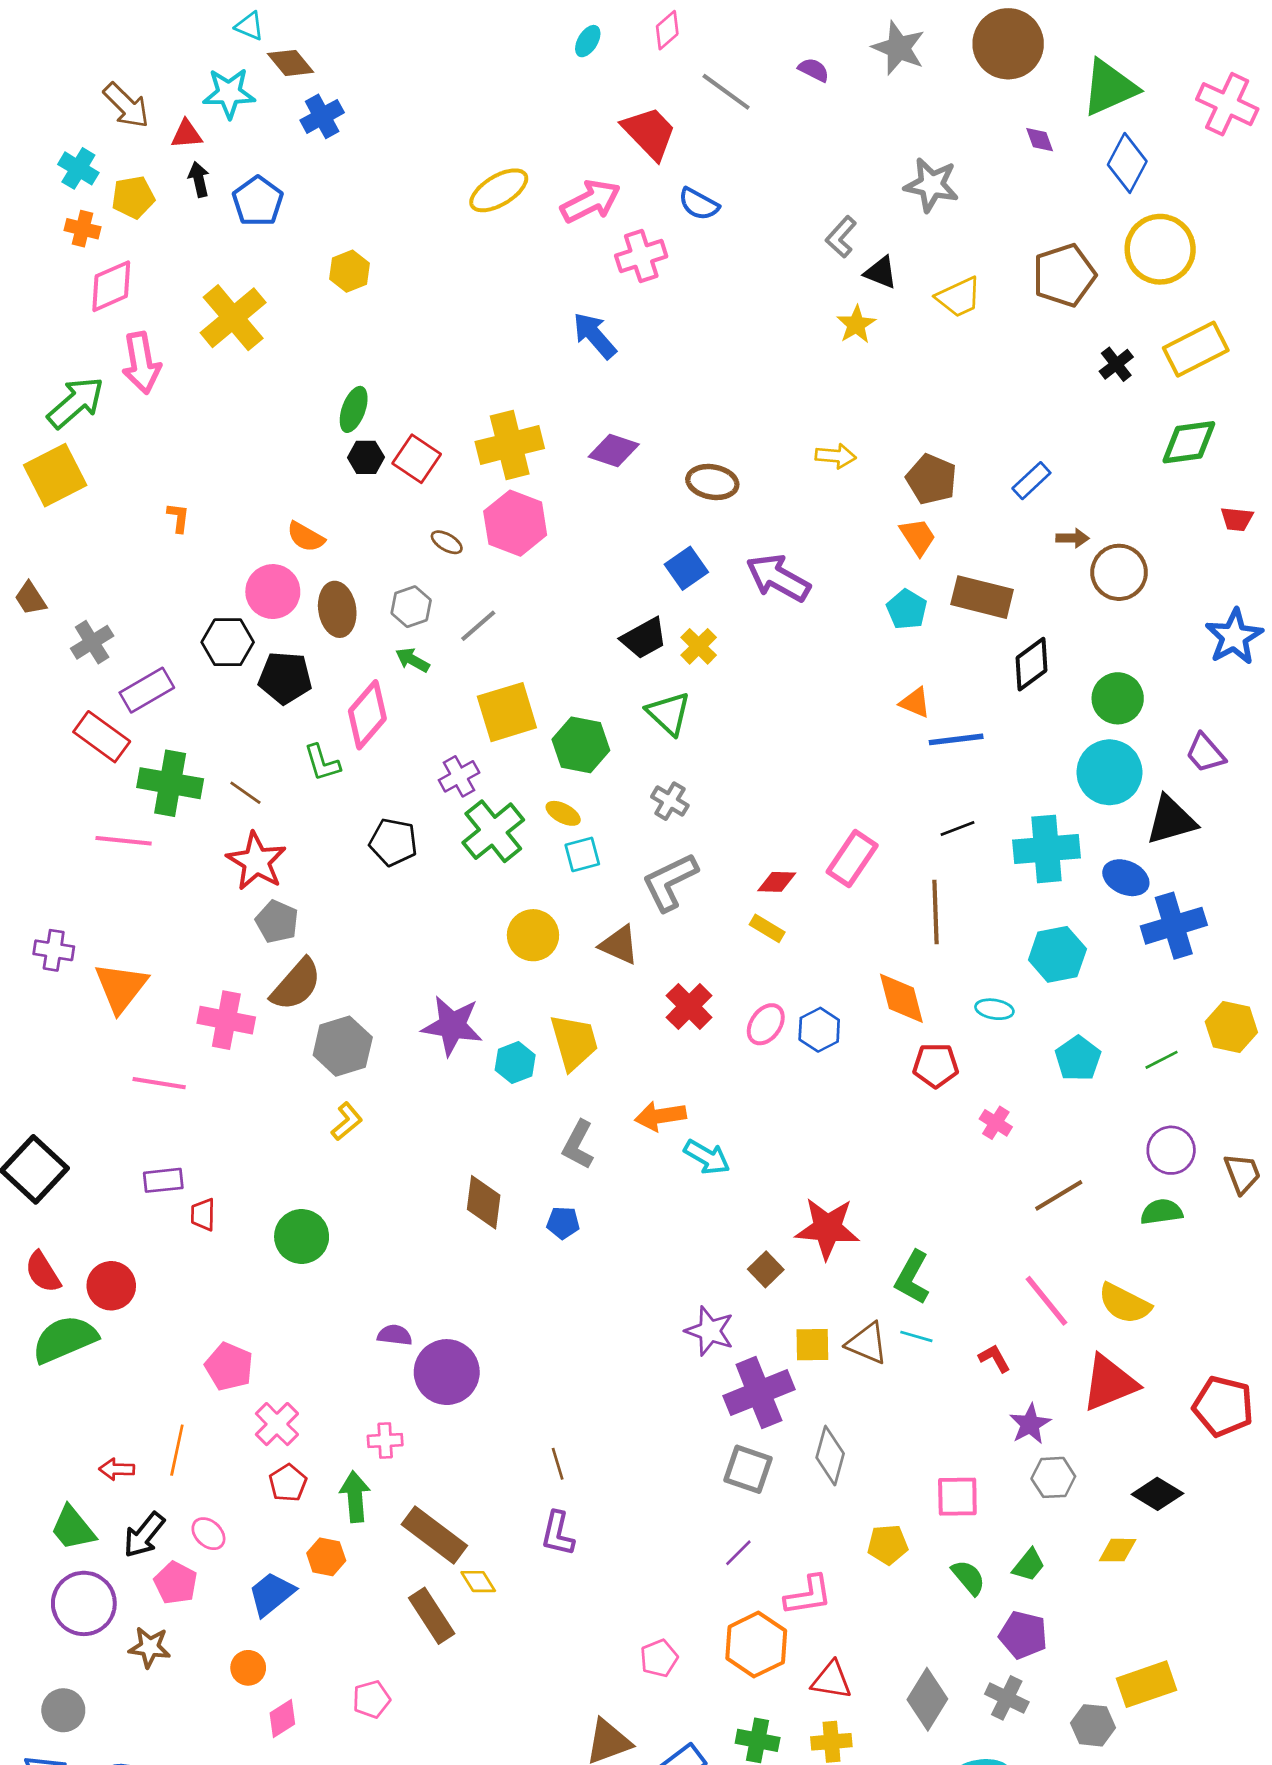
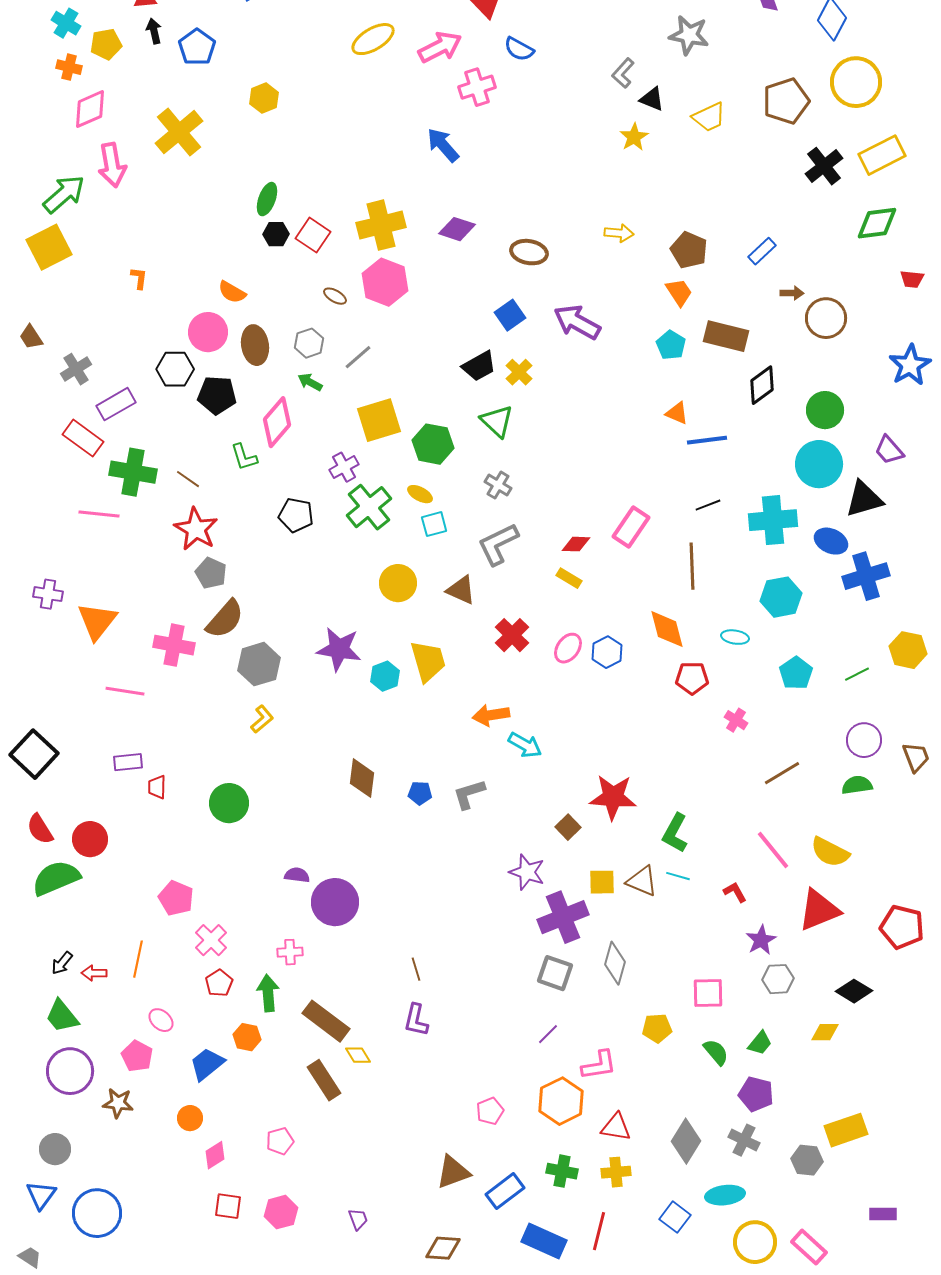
black cross: (1116, 364) -> (824, 166), size x1.5
gray L-shape: (578, 1145) -> (469, 794), moved, turned 45
black arrow: (144, 1535) -> (62, 963), moved, size x0.7

